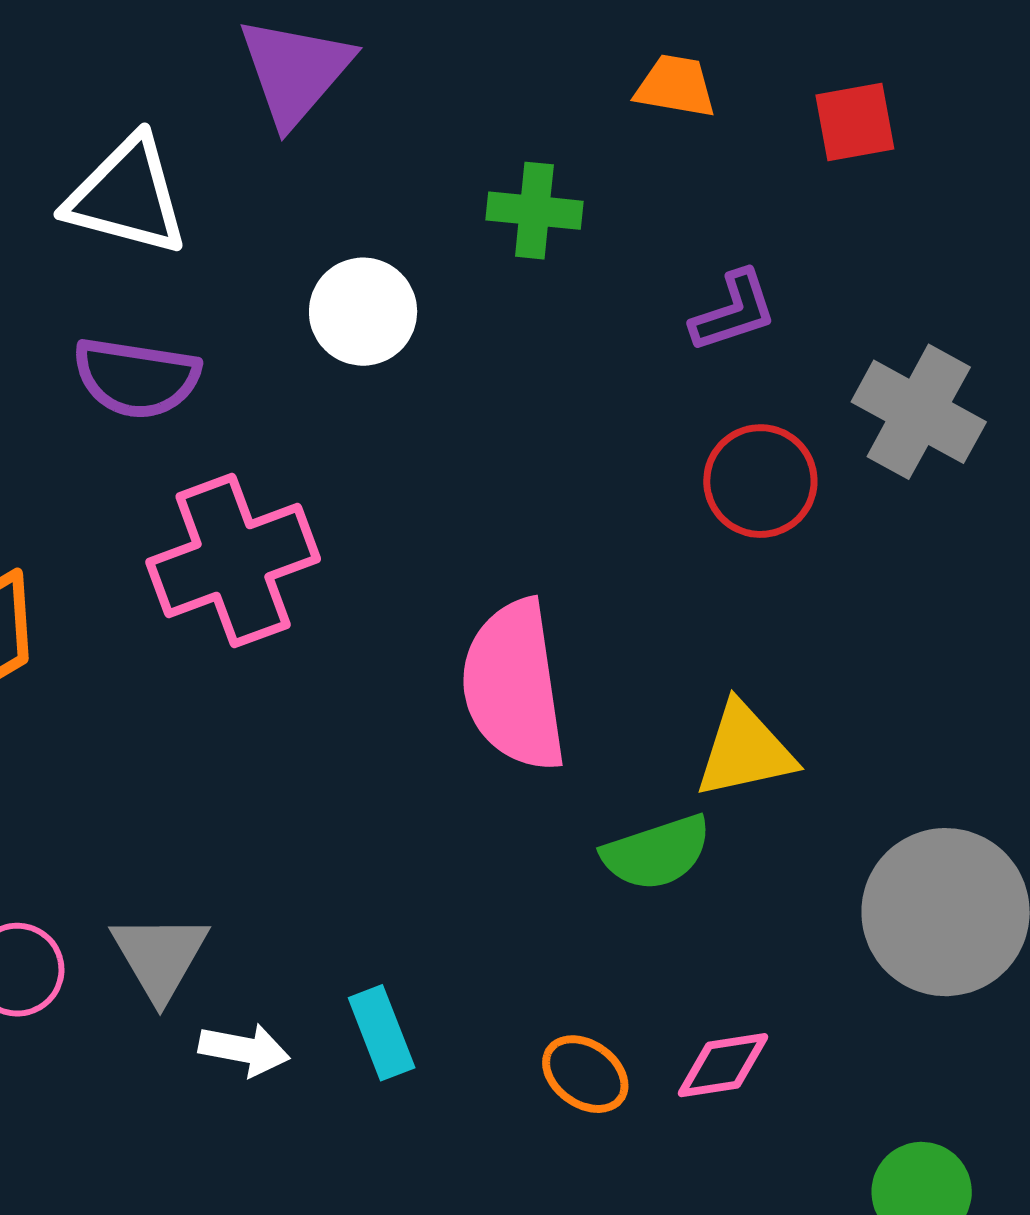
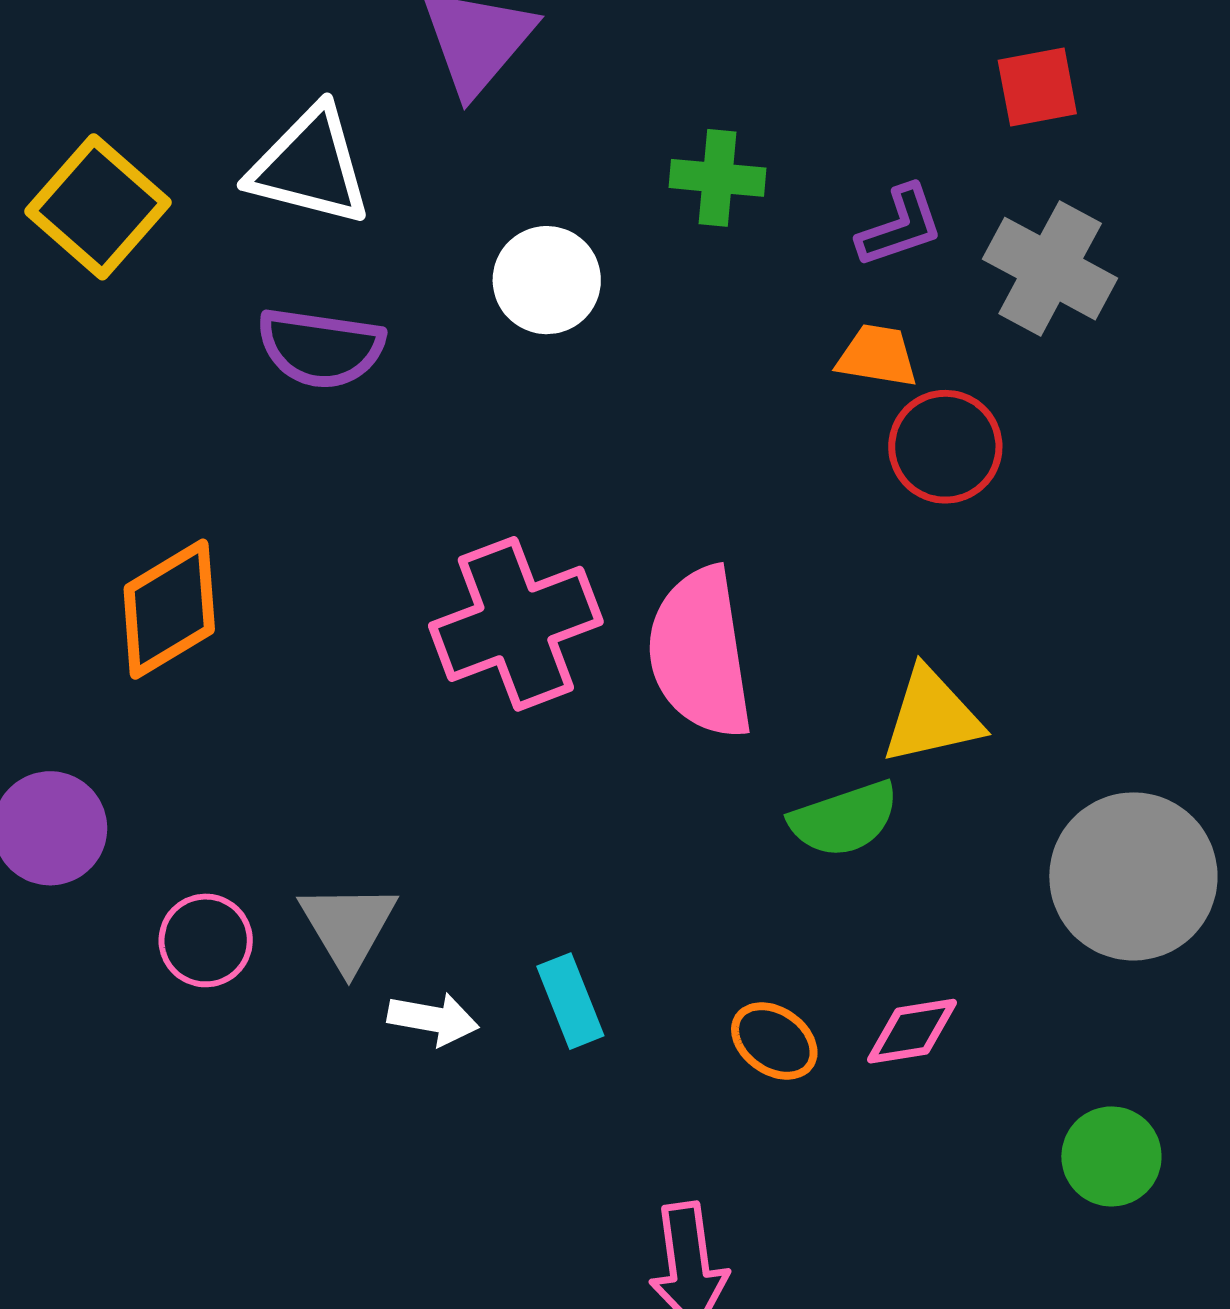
orange trapezoid: (676, 86) -> (877, 356), moved
purple L-shape: (734, 311) -> (900, 226), moved
gray cross: (919, 412) -> (1050, 269), moved
pink cross: (233, 561) -> (516, 624), moved

